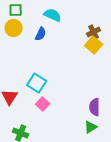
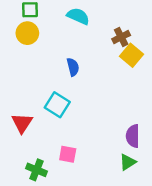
brown cross: (94, 32) -> (121, 37), moved
blue semicircle: (41, 34) -> (73, 67), moved, turned -40
pink square: (43, 104) -> (68, 154), moved, turned -32

